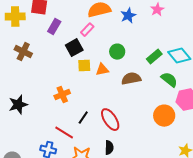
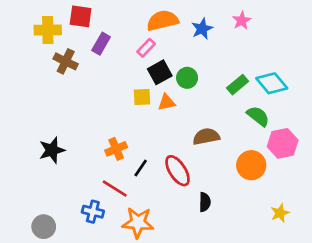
black square: (74, 48) -> (160, 72), moved
brown cross: (23, 52) -> (66, 61), moved
brown semicircle: (131, 79) -> (206, 137), moved
orange cross: (62, 95) -> (116, 149), moved
black semicircle: (109, 148) -> (205, 202), moved

